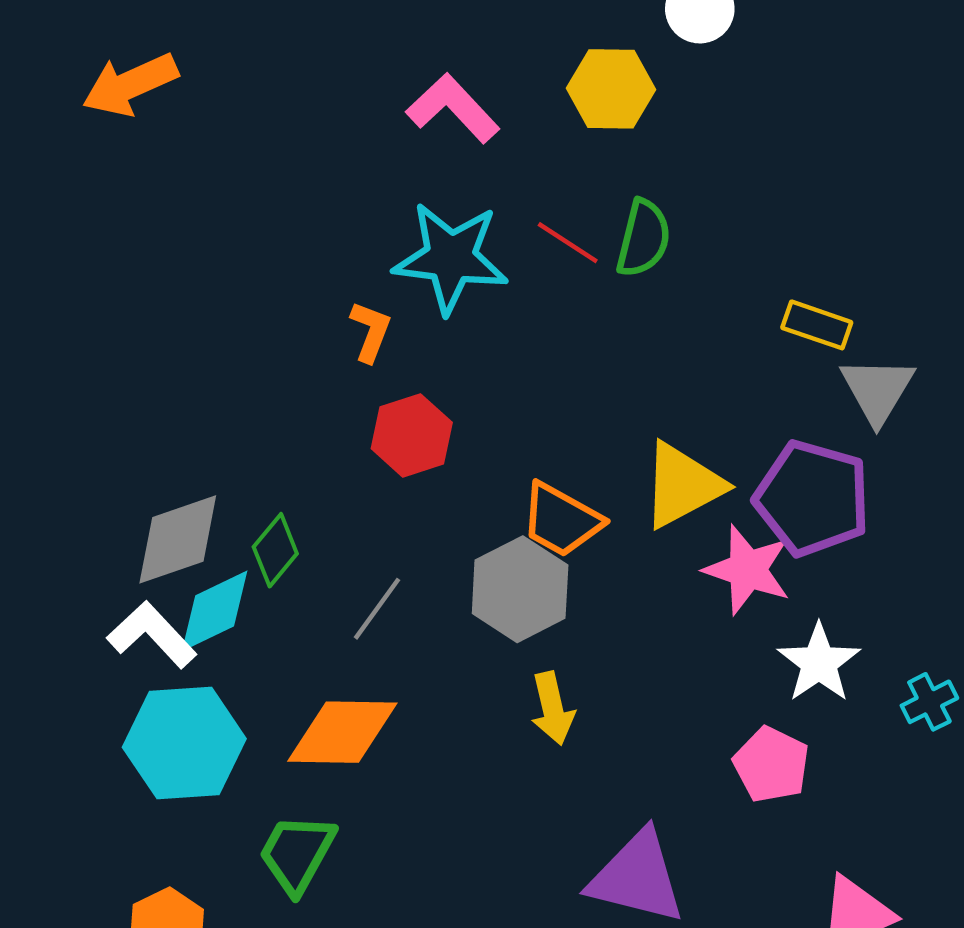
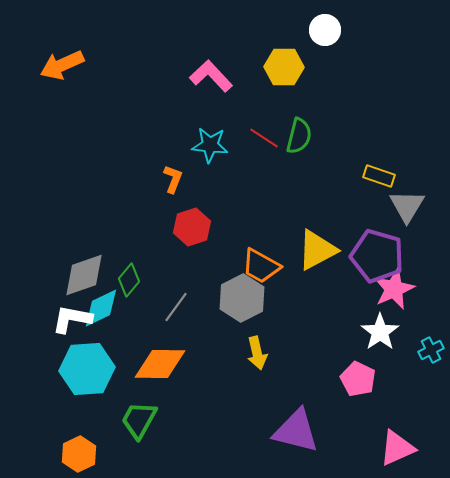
cyan star: (451, 258) -> (210, 145), size x0.7
pink star: (747, 570) -> (394, 289), moved, turned 30
white L-shape: (152, 635) -> (72, 319), turned -36

